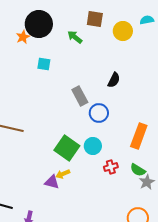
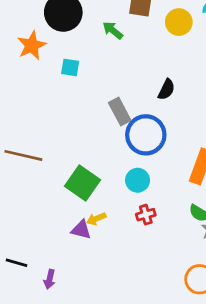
orange star: (23, 37) -> (32, 45), moved, size x1.5
blue circle: (99, 113) -> (146, 135), size x1.5
green square: (67, 148) -> (83, 183), moved
red cross: (111, 167) -> (146, 215), moved

